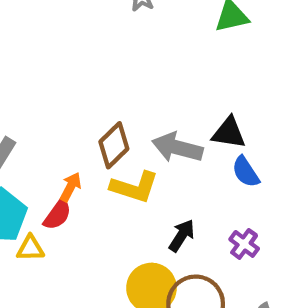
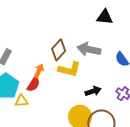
black triangle: (229, 133) -> (105, 17), moved
black arrow: (182, 236) -> (93, 91), turned 42

